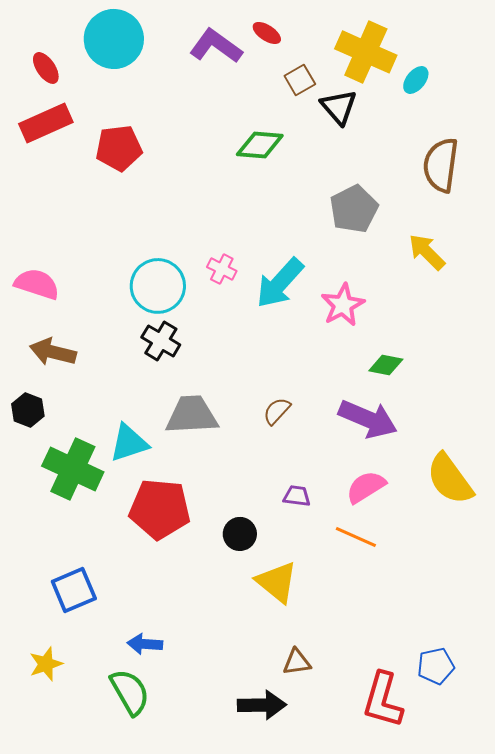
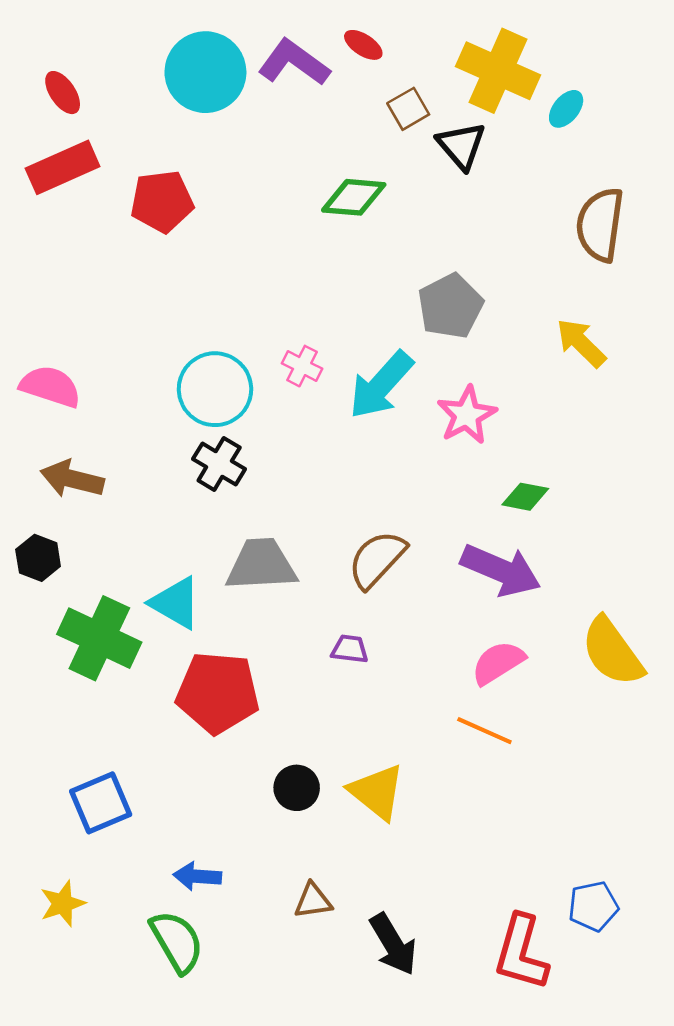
cyan circle: (114, 39) -> (205, 72), moved
gray pentagon: (354, 209) -> (450, 306), moved
brown semicircle: (277, 411) -> (377, 559), size x1.6
cyan triangle: (129, 443) -> (176, 603), turned 48
purple trapezoid: (297, 496) -> (350, 649), moved
black circle: (240, 534) -> (297, 788), moved
brown triangle: (297, 662) -> (313, 901), moved
black arrow: (262, 705) -> (393, 944), moved, turned 60

